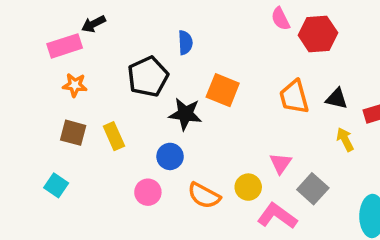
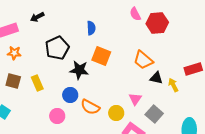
black arrow: (94, 24) -> (37, 17), moved
blue semicircle: (185, 43) -> (91, 28), moved
orange trapezoid: (294, 97) -> (143, 60), turned -35
black triangle: (337, 99) -> (156, 78), moved
orange semicircle: (204, 196) -> (90, 107), moved

